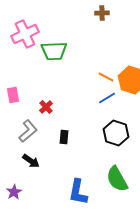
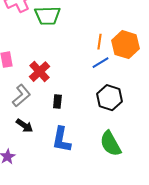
orange line: (106, 77) -> (99, 42), turned 70
red cross: (46, 107) -> (39, 72), size x1.5
blue L-shape: (78, 192) -> (61, 140), moved

